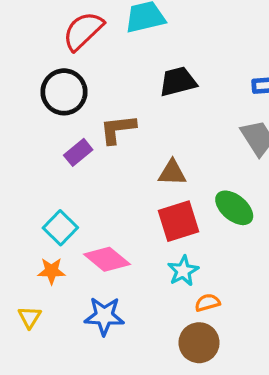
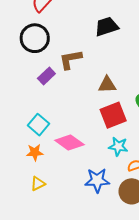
cyan star: (183, 271) -> (118, 146), turned -30
blue star: (104, 316) -> (97, 180), moved
yellow triangle: (30, 317) -> (38, 184), moved, turned 35

